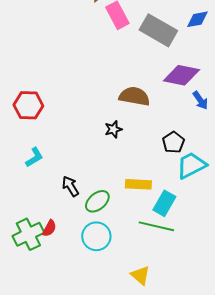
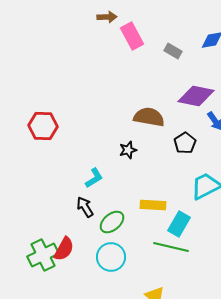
gray rectangle: (158, 30) -> (173, 51), size x0.5
black pentagon: (173, 142) -> (185, 143), moved
cyan L-shape: (34, 157) -> (94, 178), moved
red semicircle: (49, 228) -> (64, 249), size x1.4

